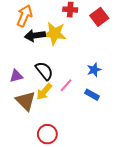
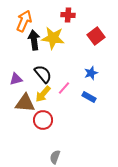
red square: (99, 17) -> (96, 36), moved
black arrow: (35, 36) -> (34, 40), turned 90
brown triangle: (26, 101) -> (25, 103), turned -40
red circle: (47, 134) -> (43, 120), moved

